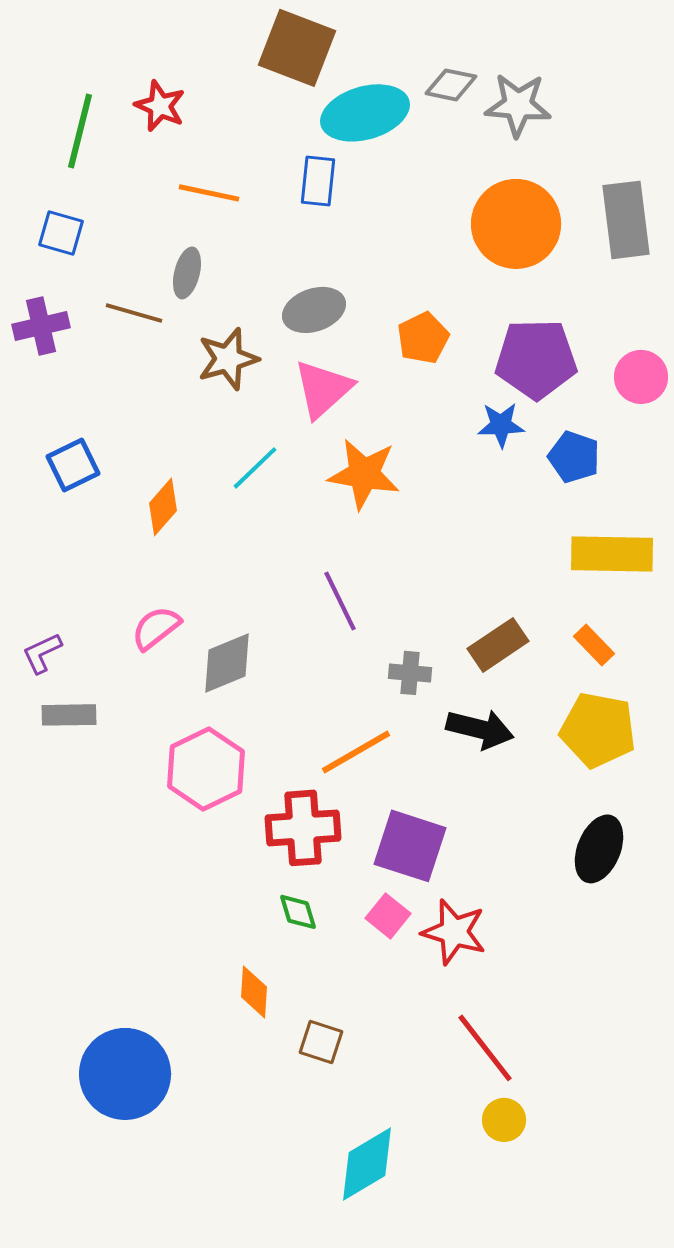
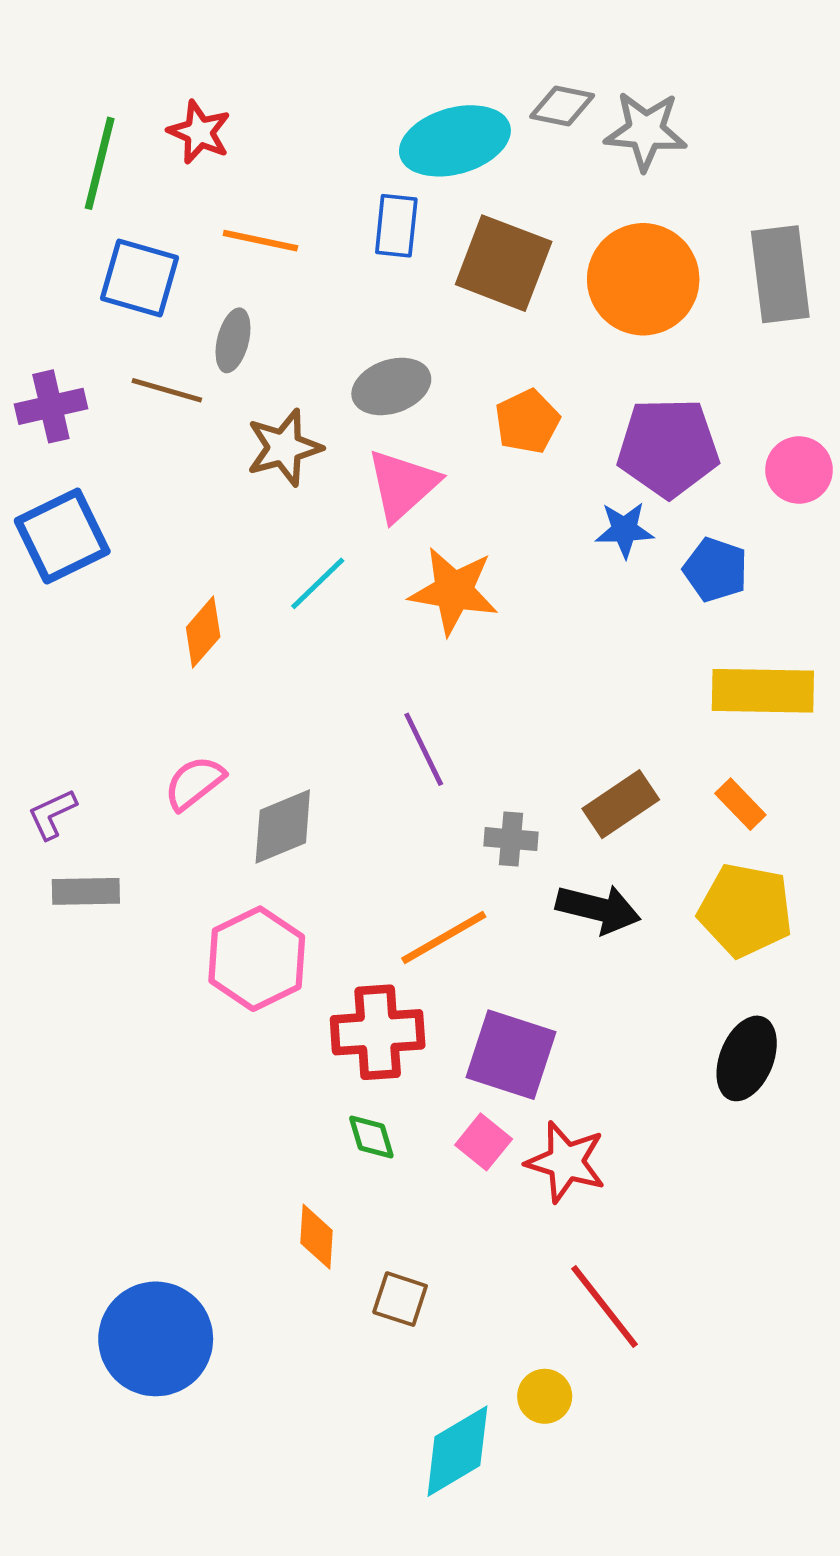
brown square: (297, 48) -> (504, 263), moved
blue square: (61, 233) -> (139, 278), moved, size x1.4
blue square: (73, 465) -> (62, 536), moved, size x1.4
yellow circle: (504, 1120) -> (545, 1396), moved

